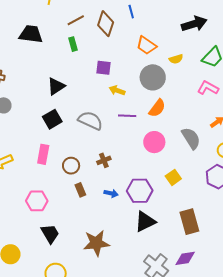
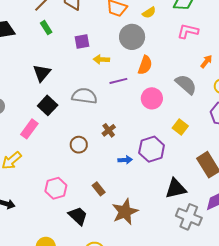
pink rectangle: (43, 154) -> (29, 129), moved, turned 42
brown rectangle: (80, 190) -> (99, 189), moved
black triangle: (145, 222) -> (176, 189), moved, turned 30

